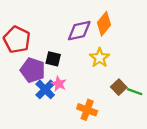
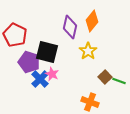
purple diamond: (79, 31) -> (70, 27), turned -65
black square: (53, 59) -> (47, 52), size x1.6
orange cross: (87, 110) -> (90, 102), moved

